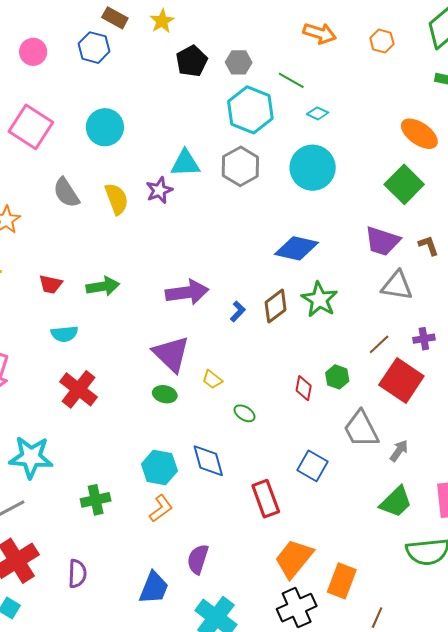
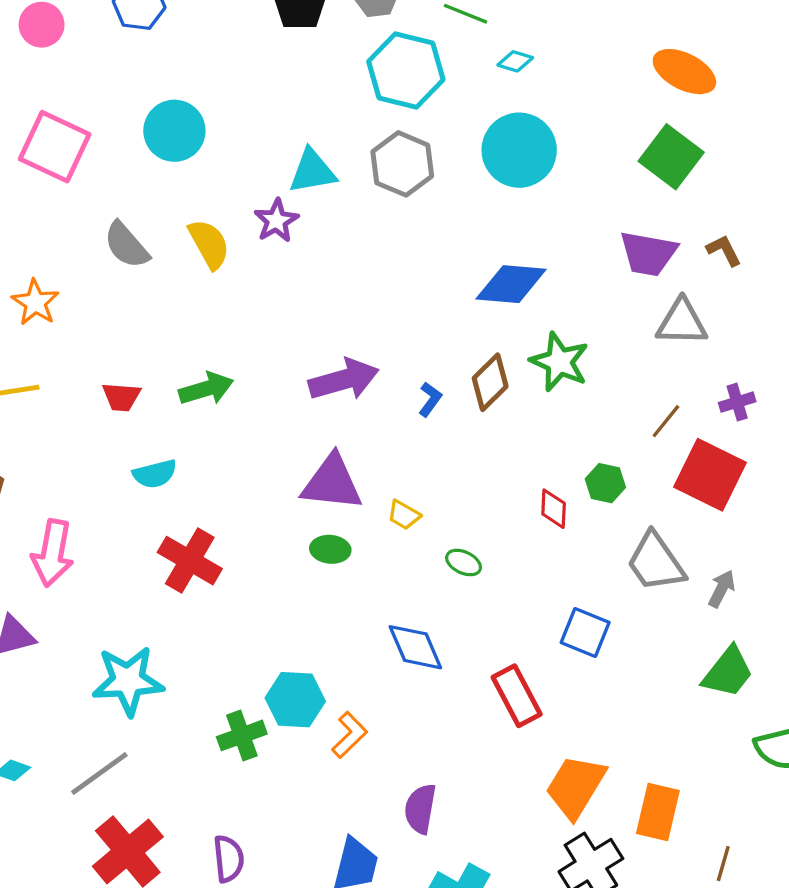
purple triangle: (171, 354) -> (332, 483), turned -30
cyan hexagon: (159, 467) -> (295, 700), moved

